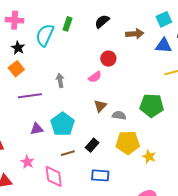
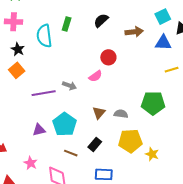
cyan semicircle: (45, 35) -> (44, 36), turned -30
gray arrow: (60, 80) -> (69, 86), moved, turned 120
purple line: (30, 96) -> (44, 93), moved
brown triangle: (100, 106) -> (99, 113), moved
brown line: (68, 153) -> (71, 153), turned 40

